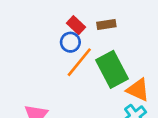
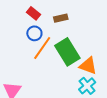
red rectangle: (76, 25) -> (33, 13), moved

